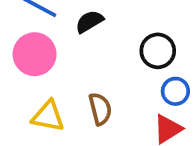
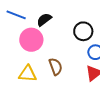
pink circle: (35, 54) -> (31, 40), moved

